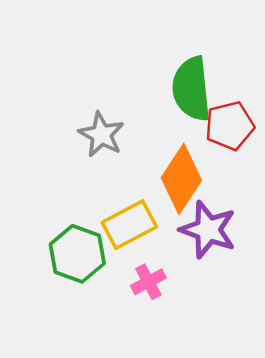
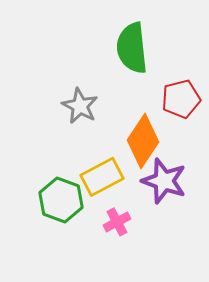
green semicircle: (192, 89) -> (132, 48), moved

